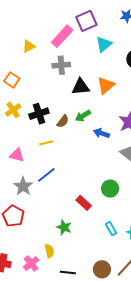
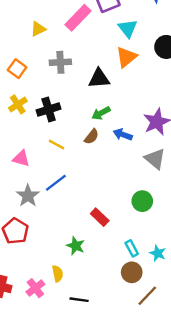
cyan triangle: (104, 44) -> (128, 28), turned -30
gray cross: (61, 65) -> (60, 62), moved
orange triangle: (106, 85) -> (126, 57), moved
brown semicircle: (63, 121) -> (92, 137), moved
yellow line: (46, 143) -> (57, 145), turned 40
green circle: (110, 189) -> (142, 201), moved
brown circle: (102, 269) -> (132, 272), moved

